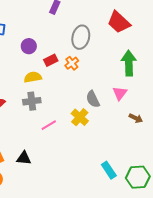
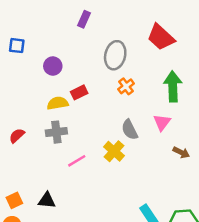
red rectangle: (51, 60) -> (79, 92), moved
orange cross: (72, 63) -> (126, 86), moved

